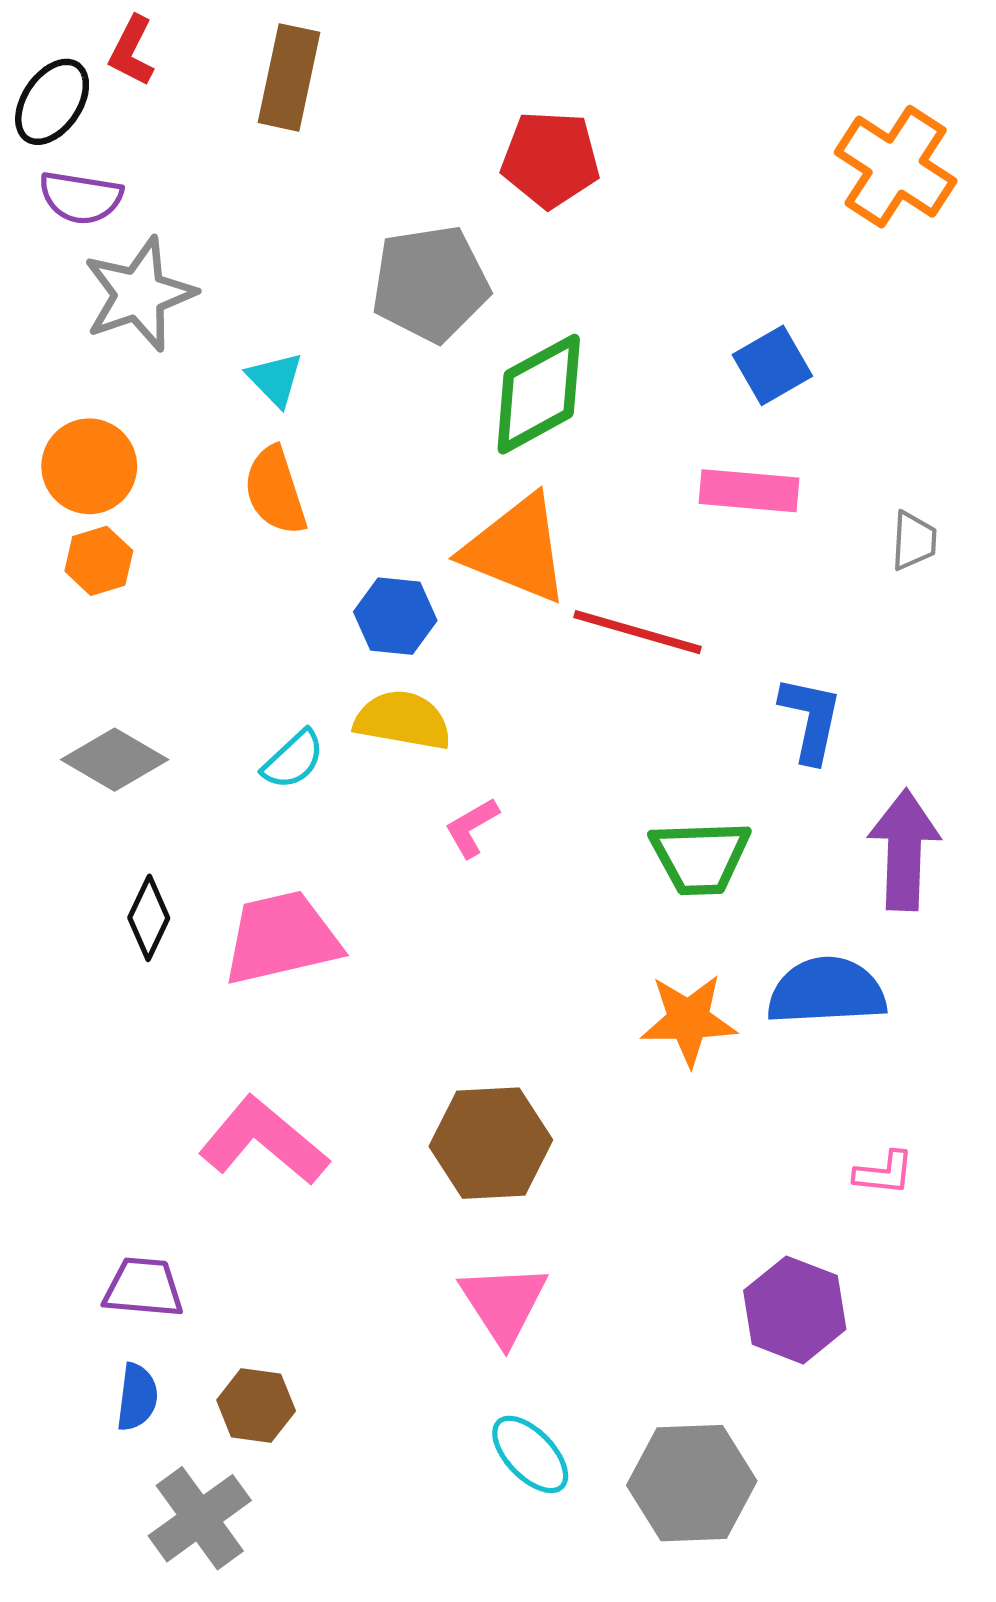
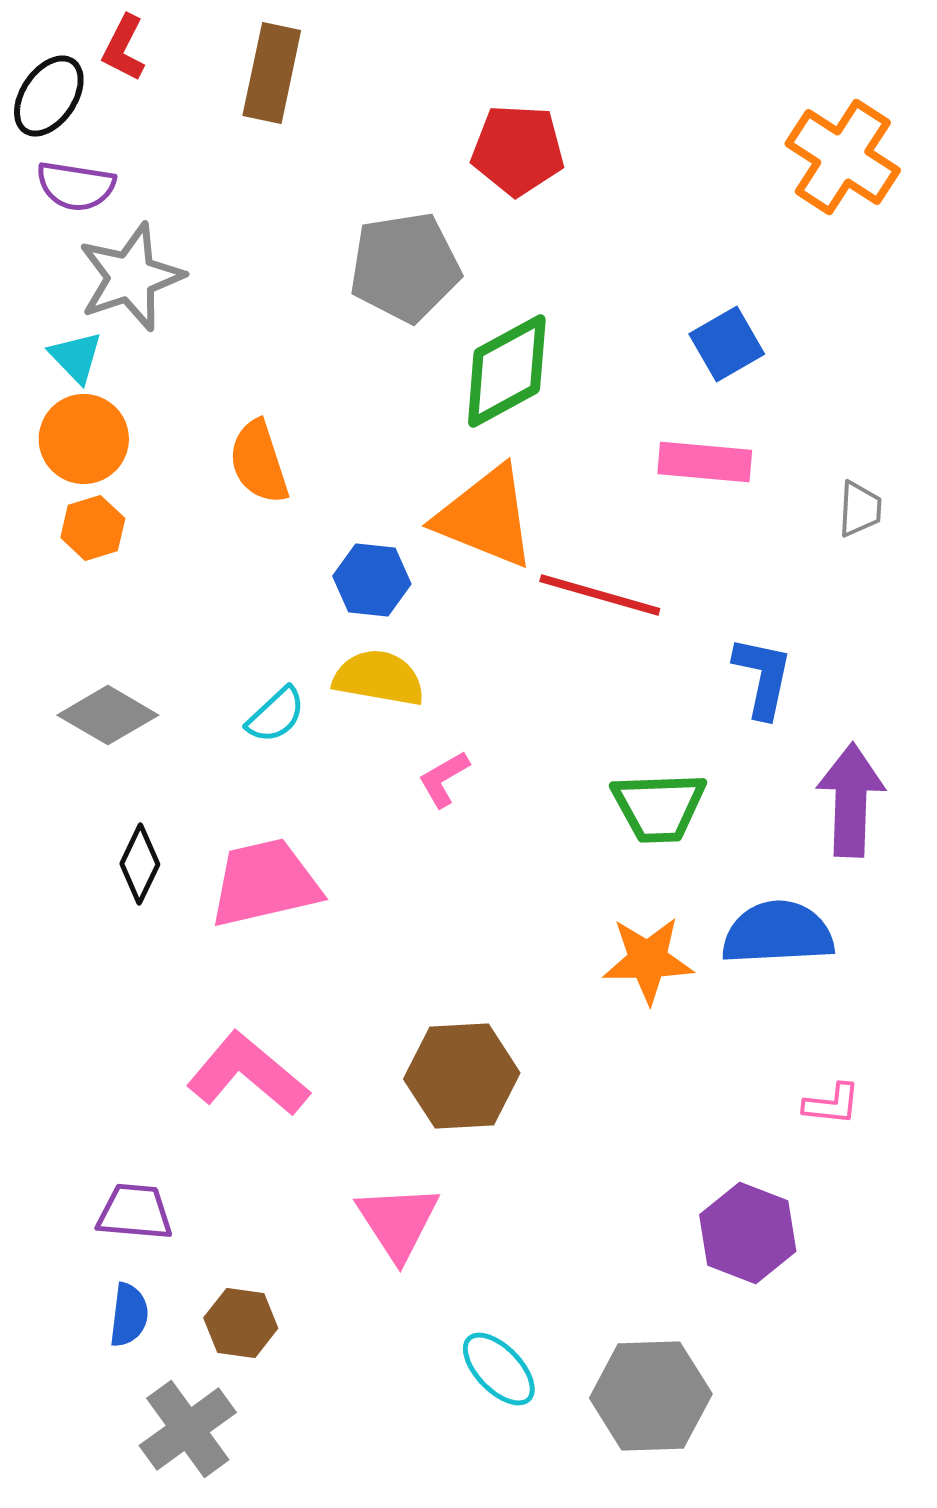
cyan triangle: (275, 379) -> (76, 357), moved
pink triangle: (504, 1304) -> (398, 1222), moved

